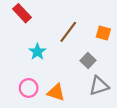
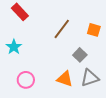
cyan star: (37, 52) -> (14, 47), moved
orange triangle: (56, 92) -> (65, 79), moved

